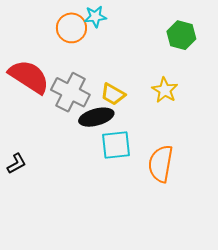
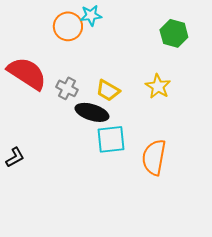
gray cross: (70, 92) -> (67, 88), size x0.6
black ellipse: (96, 117) -> (92, 112), turned 32

